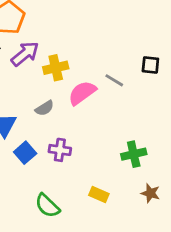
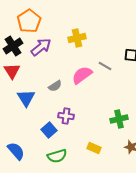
yellow cross: (56, 68) -> (77, 38), moved
blue square: (25, 153) -> (49, 130), moved
green semicircle: (47, 206) -> (57, 156), turned -60

